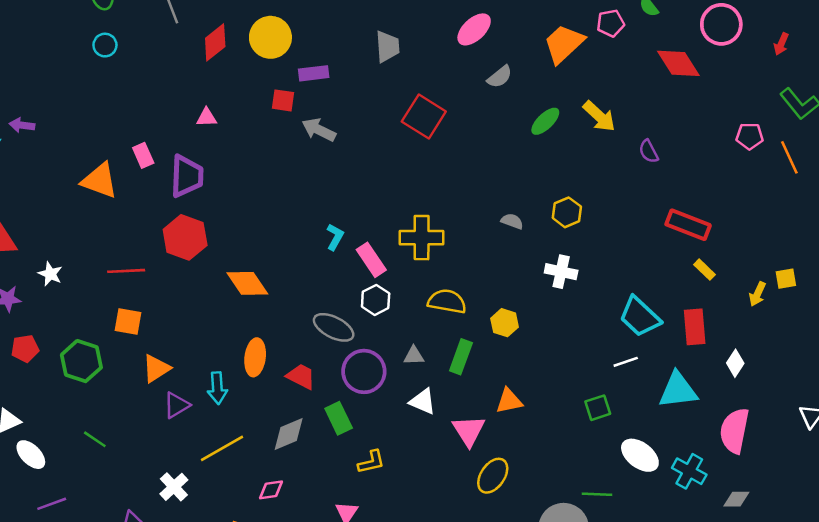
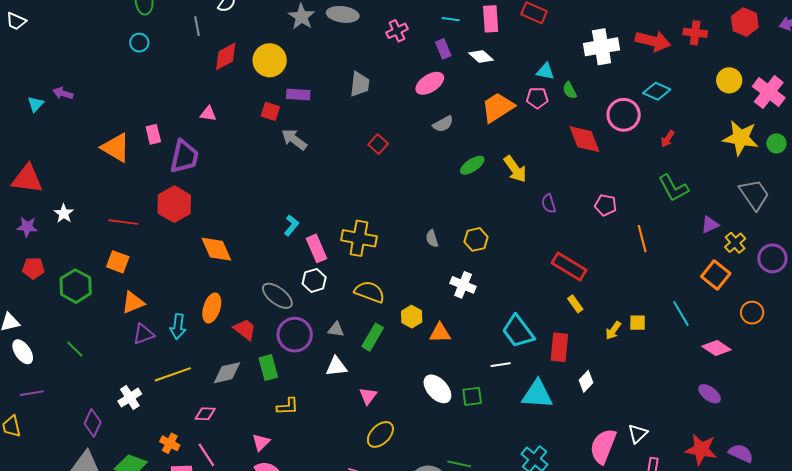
red square: (424, 116) -> (378, 144), size x0.6
pink pentagon: (750, 136) -> (606, 205), moved
orange line: (789, 157) -> (642, 239), moved
gray semicircle: (512, 221) -> (432, 239), turned -138
white triangle: (423, 401) -> (336, 366), turned -40
orange triangle: (509, 401) -> (440, 333), moved
pink triangle: (469, 431) -> (368, 396), size x0.7
pink semicircle: (734, 431) -> (603, 446), moved
white ellipse: (640, 455) -> (437, 389), moved

